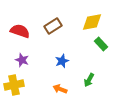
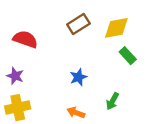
brown rectangle: (53, 26) -> (78, 24), moved
purple star: (22, 60) -> (15, 76), moved

